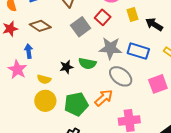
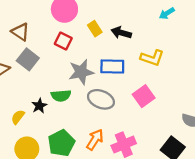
gray square: (81, 27) -> (28, 59), moved
yellow semicircle: (44, 79) -> (18, 117), moved, turned 128
orange arrow: (104, 98) -> (95, 140), moved

